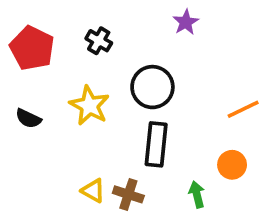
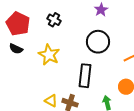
black circle: (152, 87) -> (98, 42), moved
black semicircle: (28, 118) -> (16, 49), moved

